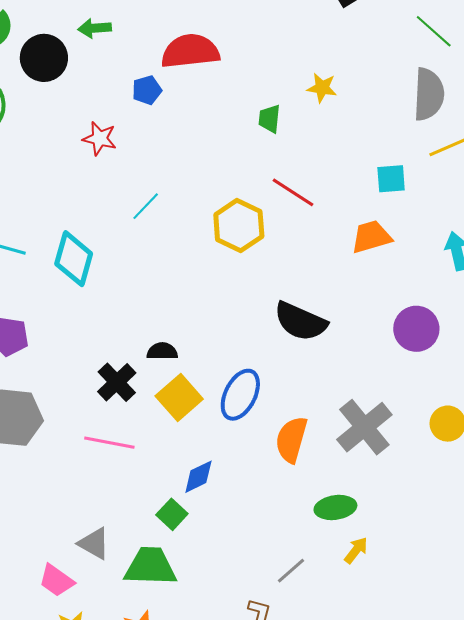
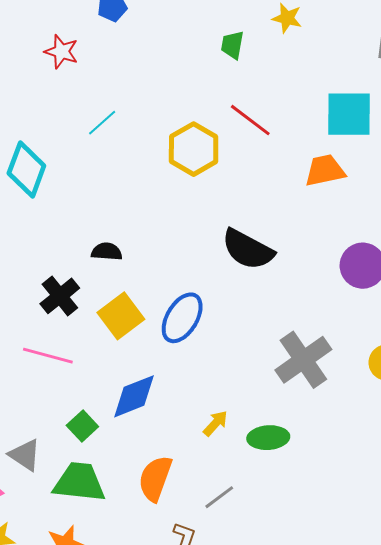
cyan square: (391, 179) -> (349, 114), size x1.6
black semicircle: (162, 351) -> (107, 252), moved
orange semicircle: (291, 440) -> (155, 478), moved
blue diamond: (198, 477) -> (134, 396), size x1.4
green square: (172, 514) -> (82, 426), moved
yellow arrow: (356, 550) -> (215, 423), moved

